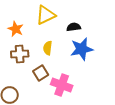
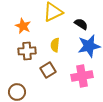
black semicircle: (74, 27) -> (81, 24), turned 40
pink cross: (62, 85) -> (82, 76), moved, turned -30

